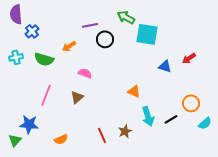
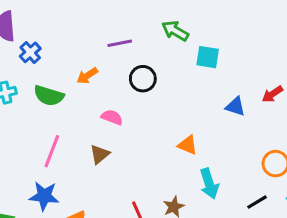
cyan square: (147, 34) -> (208, 57), size x0.7
black circle: (105, 39) -> (143, 79), moved
black line: (171, 119) -> (257, 202), moved
blue star: (29, 124) -> (44, 196), moved

